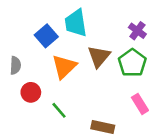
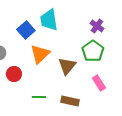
brown triangle: (99, 56) -> (67, 66), moved
green line: (59, 110) -> (39, 97), moved, turned -48

